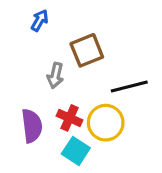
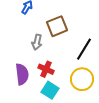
black line: (129, 86) -> (84, 49), turned -45
yellow circle: (106, 123) -> (82, 79), moved

